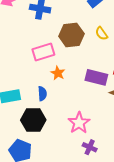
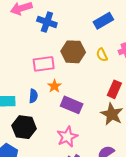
purple rectangle: (96, 77) -> (72, 105), moved
blue semicircle: (42, 94) -> (33, 96), moved

